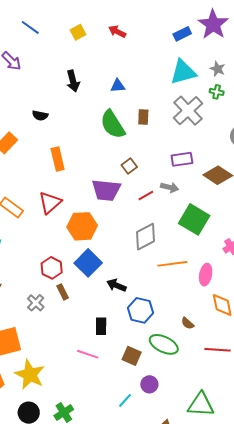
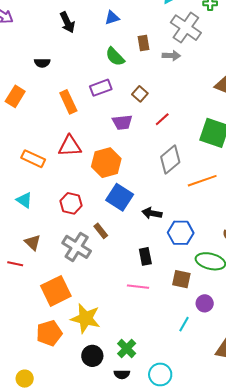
green semicircle: (113, 124) -> (115, 57), size x0.7
purple rectangle: (182, 159) -> (101, 88), moved
gray arrow: (170, 187) -> (171, 56), moved
purple trapezoid: (106, 190) -> (122, 122), size x0.7
red triangle: (50, 203) -> (70, 146), turned 50
red hexagon: (52, 268) -> (71, 203), moved
gray cross: (36, 303) -> (77, 247), size x1.6

